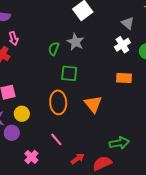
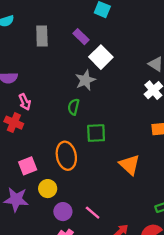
gray star: (75, 42) -> (85, 80), moved, turned 30
orange ellipse: (58, 102) -> (66, 156), moved
purple circle: (12, 133) -> (63, 212), moved

